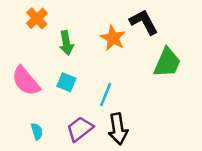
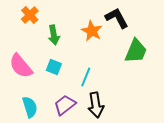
cyan semicircle: (37, 131) -> (30, 107), size x1.5

